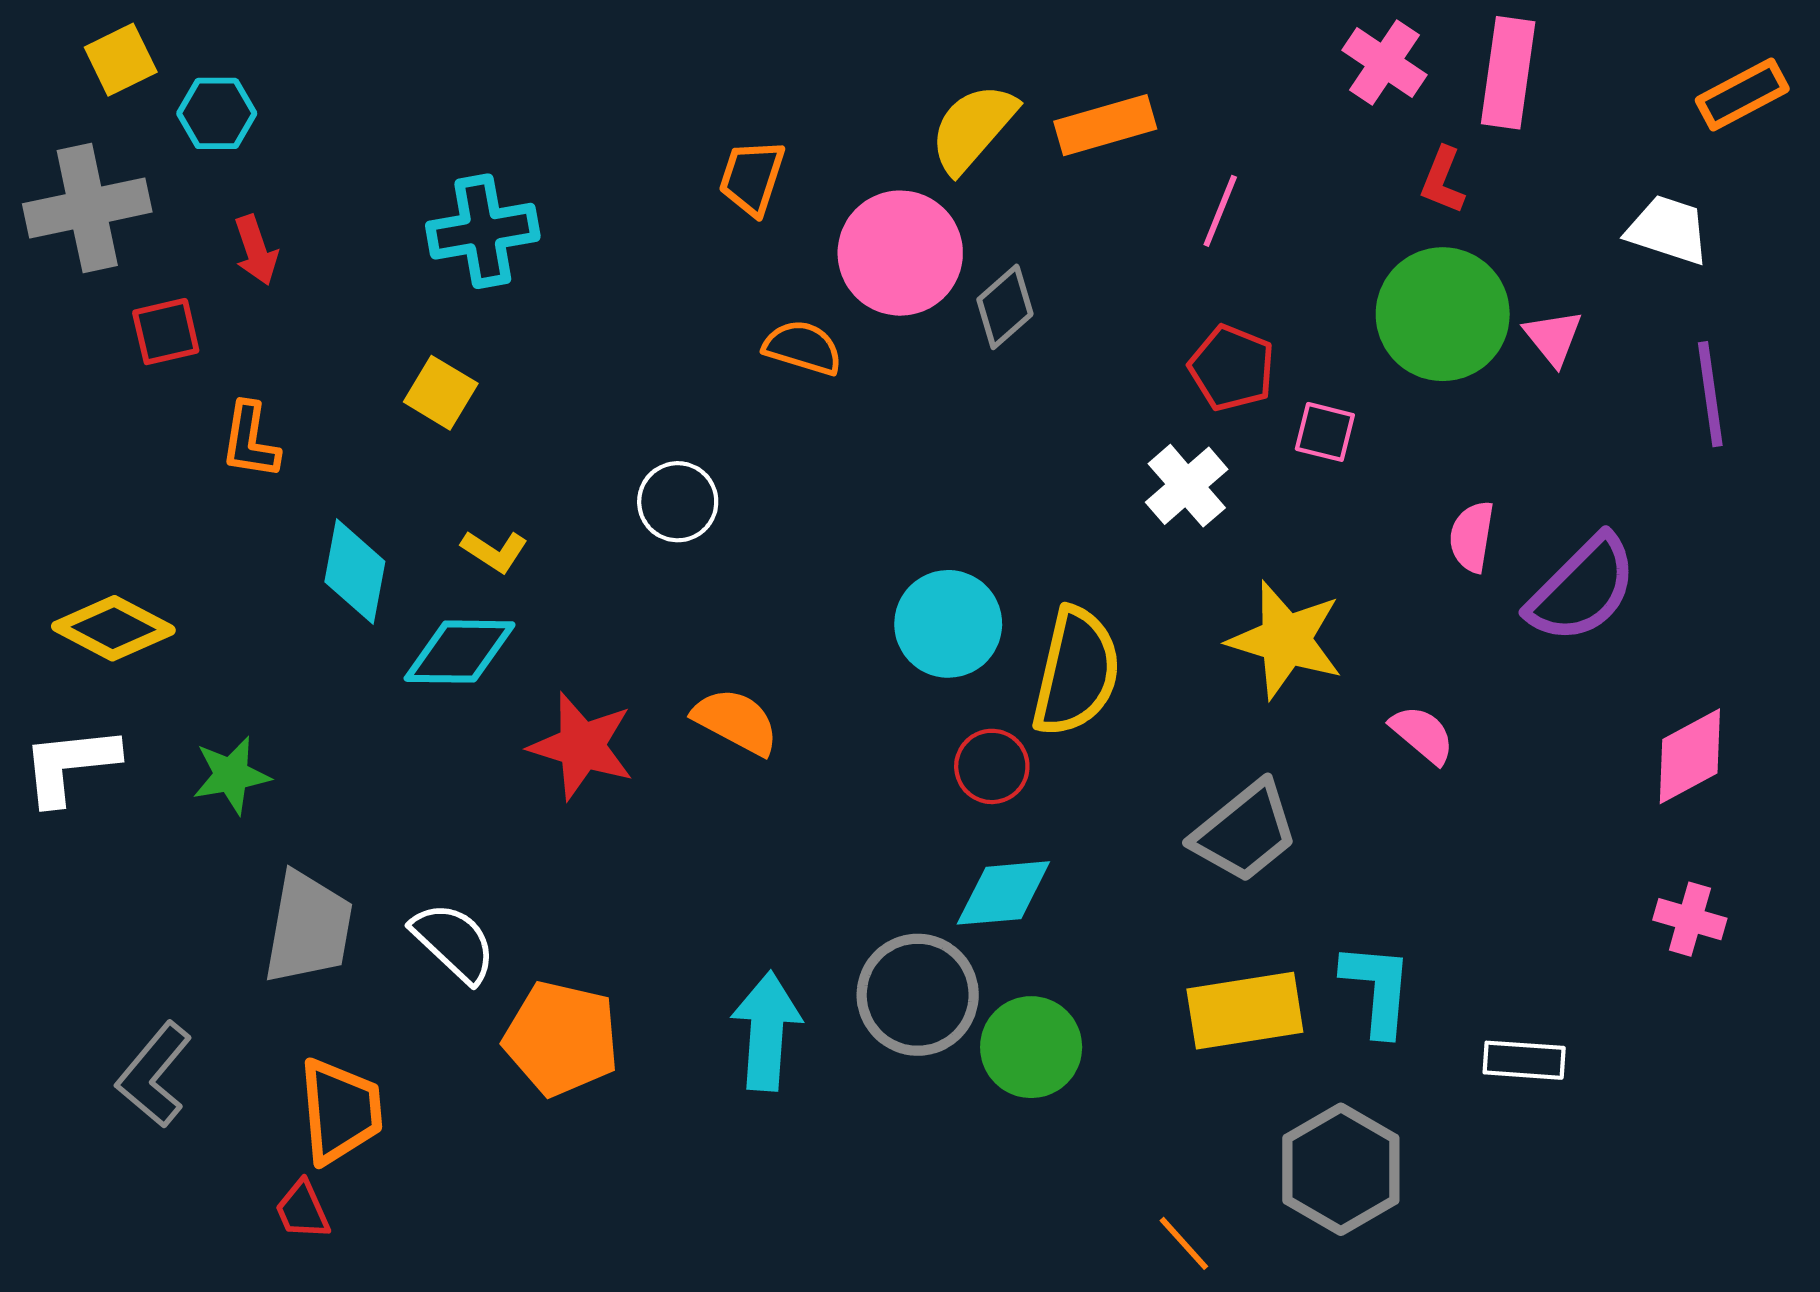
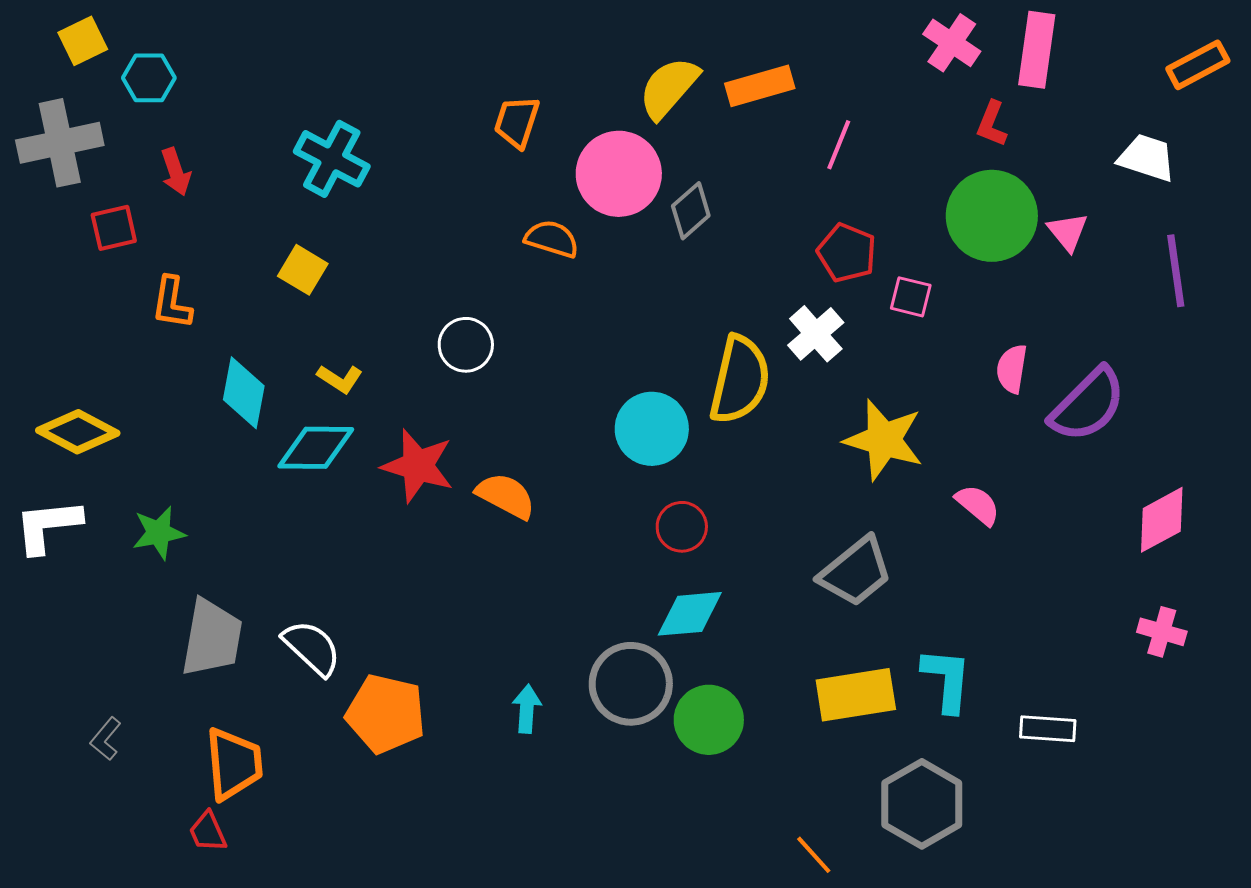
cyan cross: (483, 231) -> (332, 159), turned 38
yellow semicircle: (1076, 672) -> (740, 380), moved
red star: (582, 746) -> (418, 466), moved
cyan arrow: (766, 1031) -> (527, 709), size x0.6
gray L-shape: (154, 1075) -> (106, 739), size x0.6

